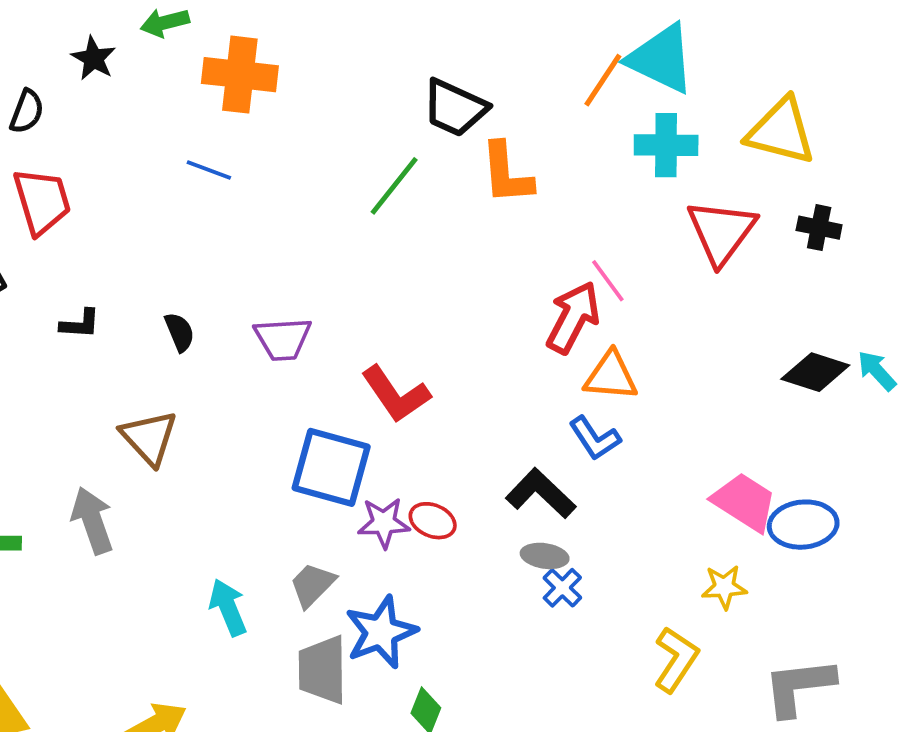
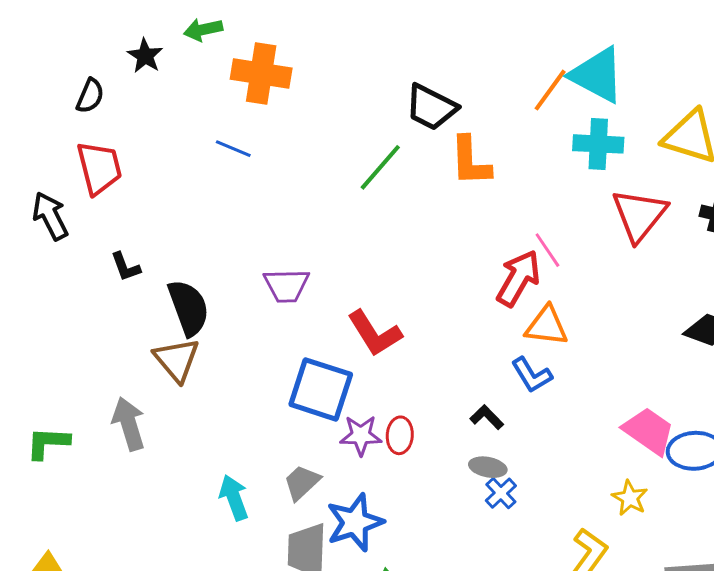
black L-shape: (80, 324) -> (125, 267), turned 64
black semicircle: (180, 332) -> (189, 308), moved, size x1.8
black L-shape: (541, 493) -> (487, 417), size x0.6
red ellipse: (433, 521) -> (400, 435), turned 69
yellow star: (724, 587) -> (630, 498), turned 30

